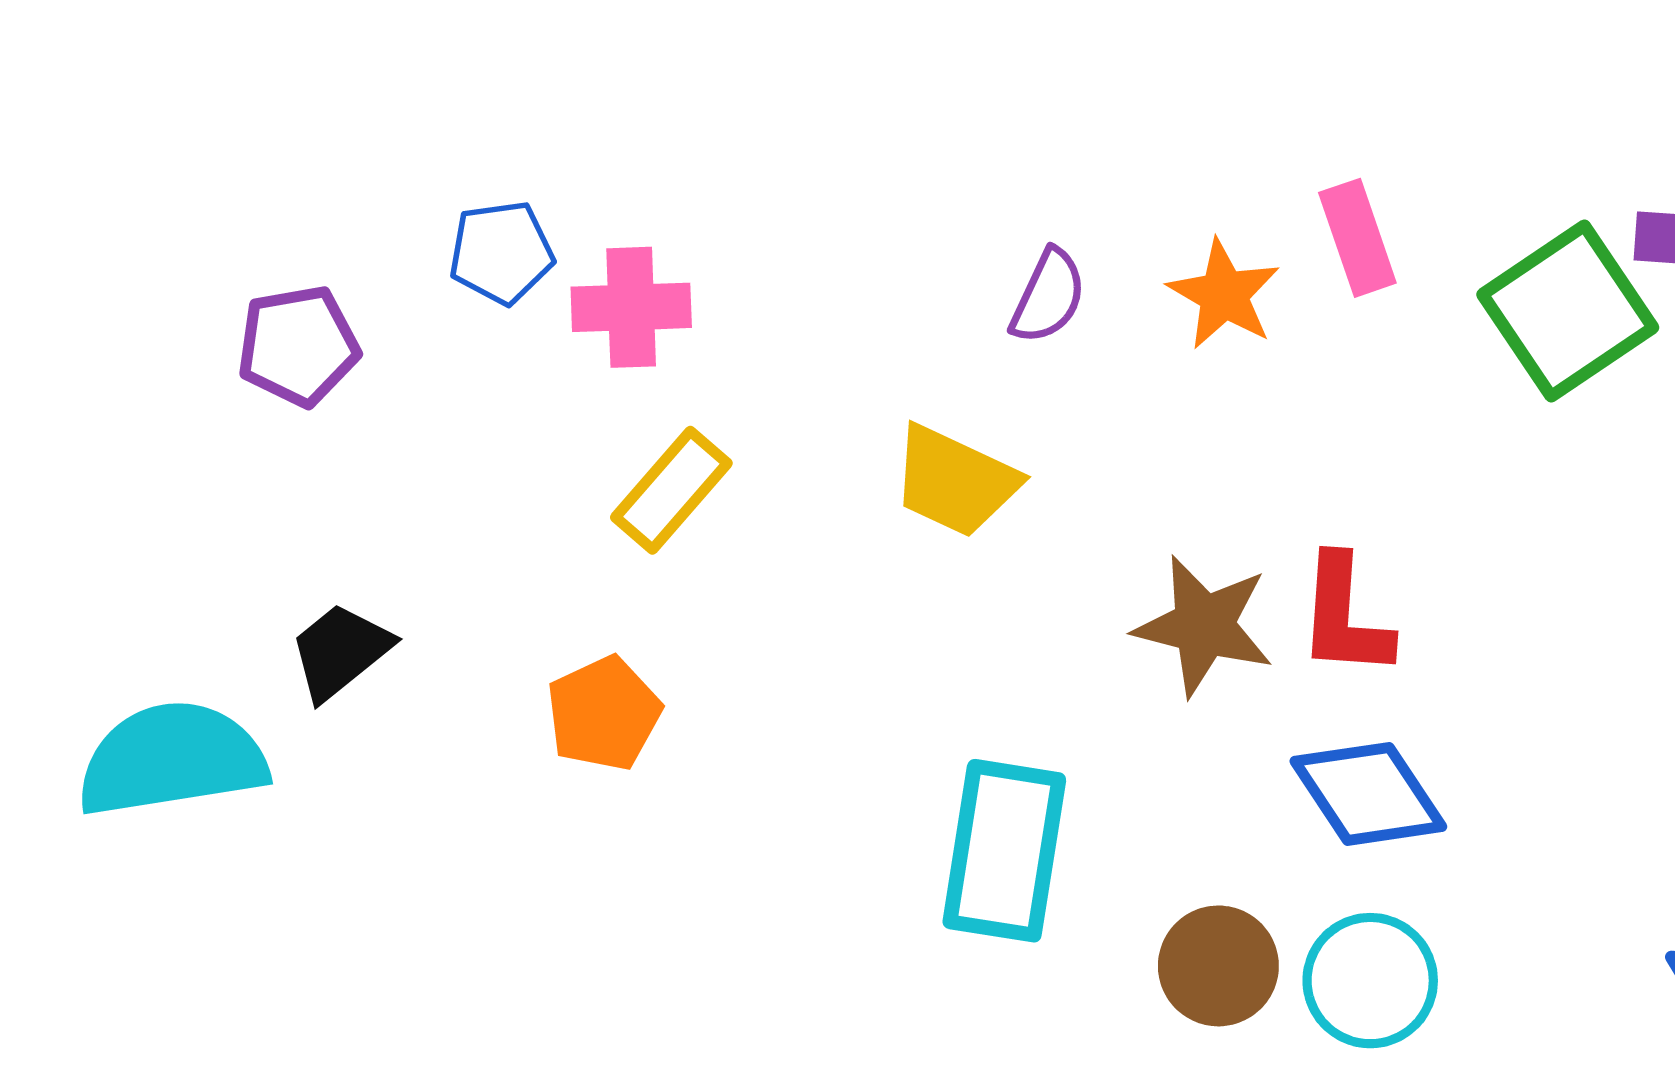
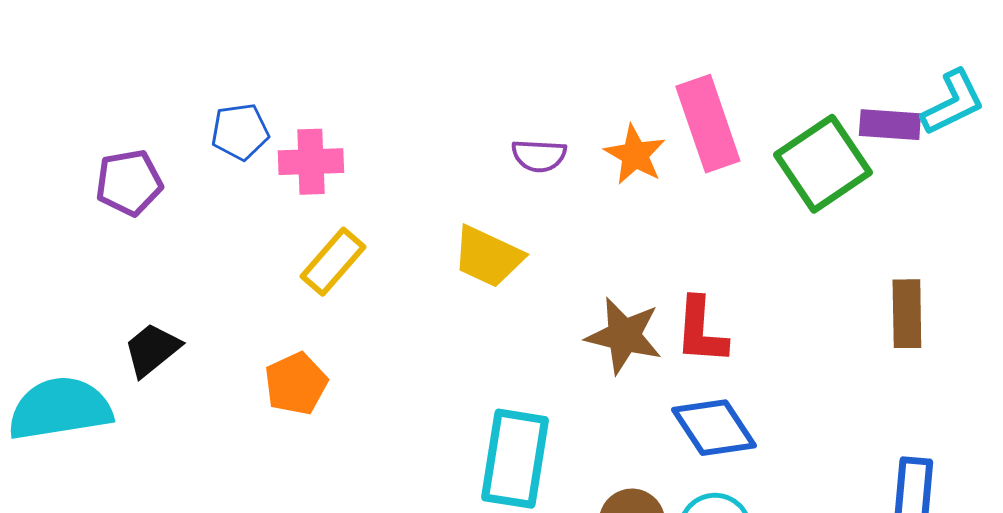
pink rectangle: (1357, 238) -> (708, 124), size x1.5
purple semicircle: (1048, 296) -> (539, 156), turned 68

